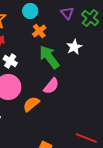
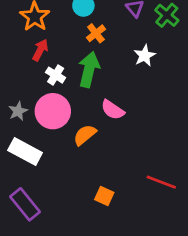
green arrow: (49, 57) -> (89, 69), moved, turned 50
pink semicircle: (51, 86) -> (113, 110), turned 84

